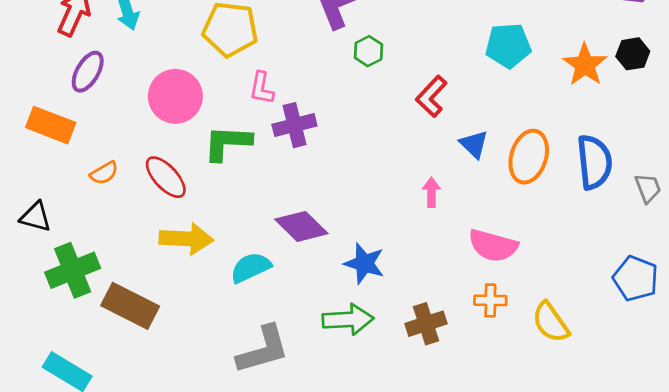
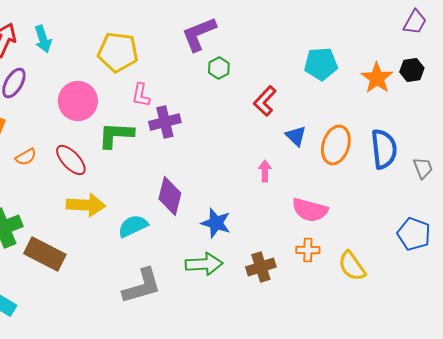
purple diamond: (301, 226) -> (170, 196), turned 60

